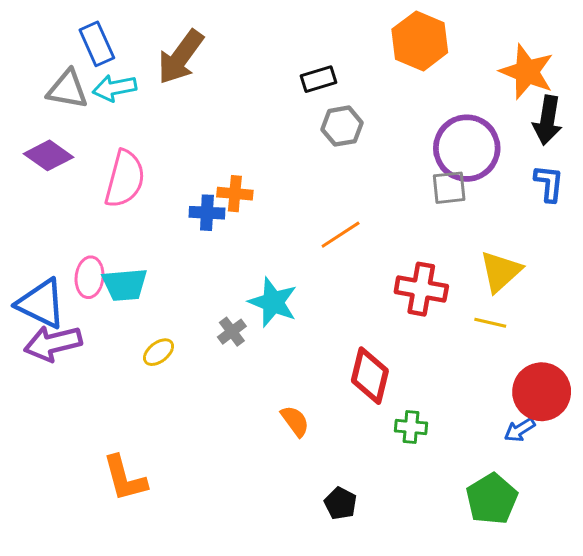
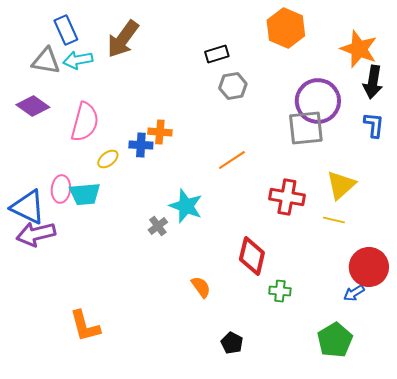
gray square: (449, 188) -> (306, 128), size x1.5
yellow ellipse: (159, 352) -> (108, 159), moved

